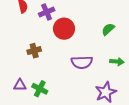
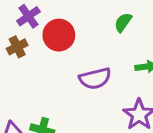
brown cross: (34, 51) -> (17, 47), moved

